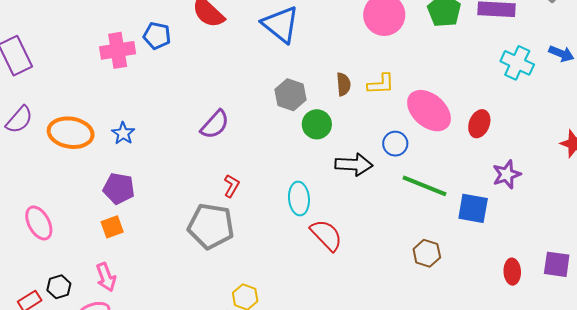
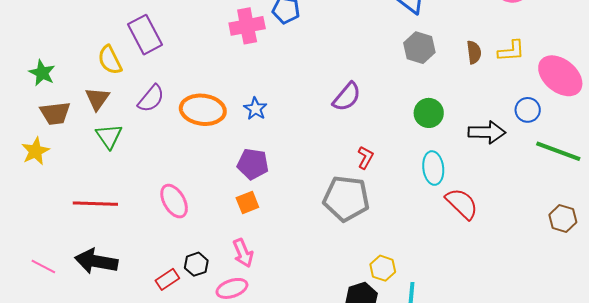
gray hexagon: (290, 95) -> (419, 48), moved
green circle: (317, 124) -> (429, 113), moved

